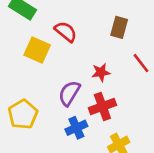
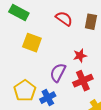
red semicircle: (66, 32) -> (64, 19), moved
blue cross: (76, 128) -> (48, 98), moved

